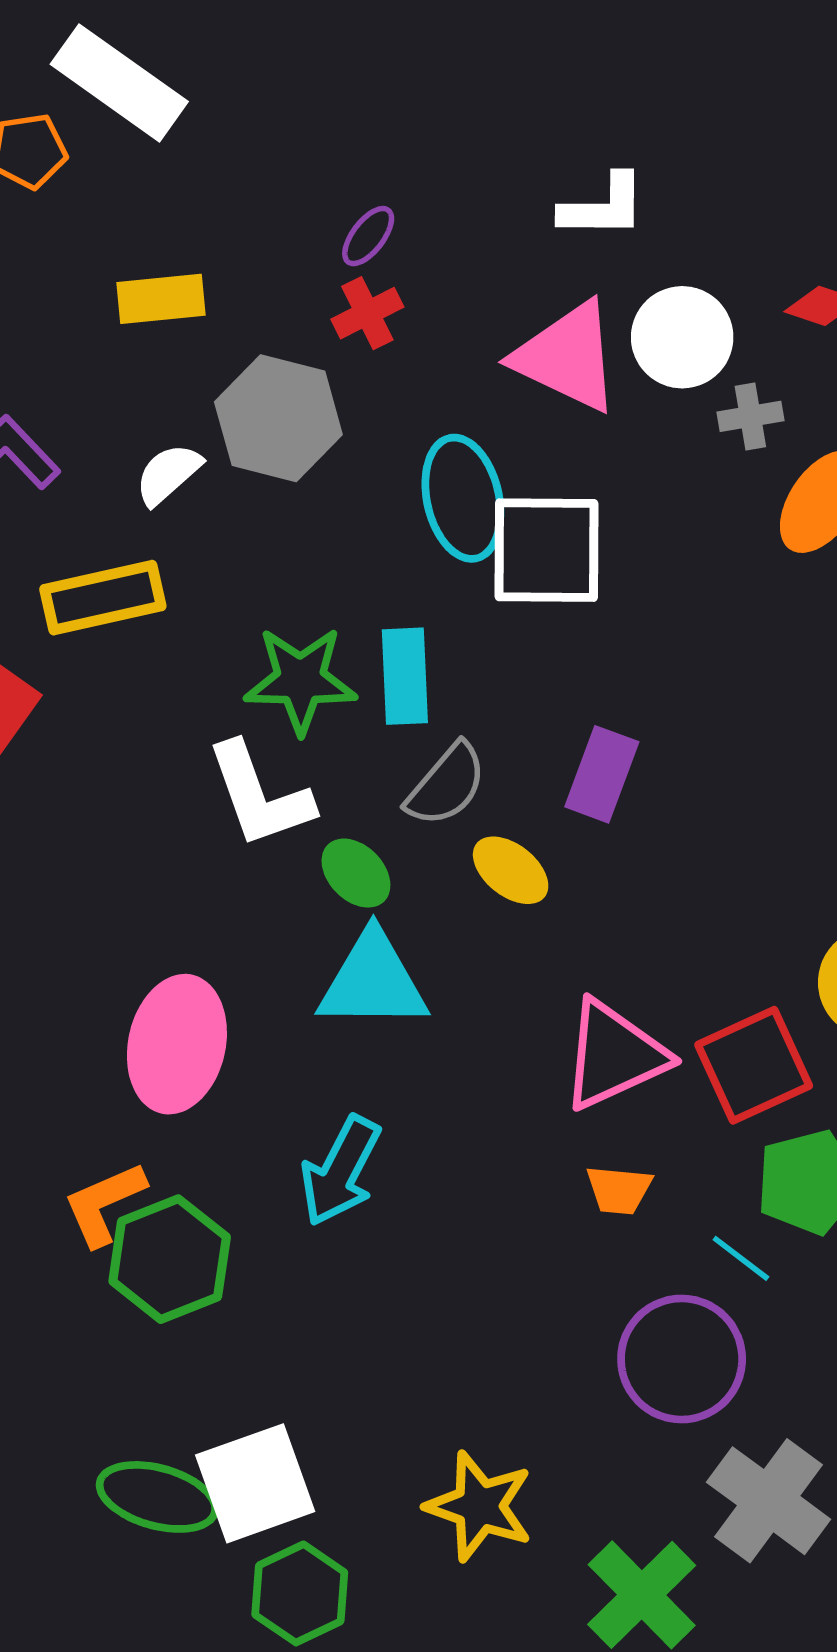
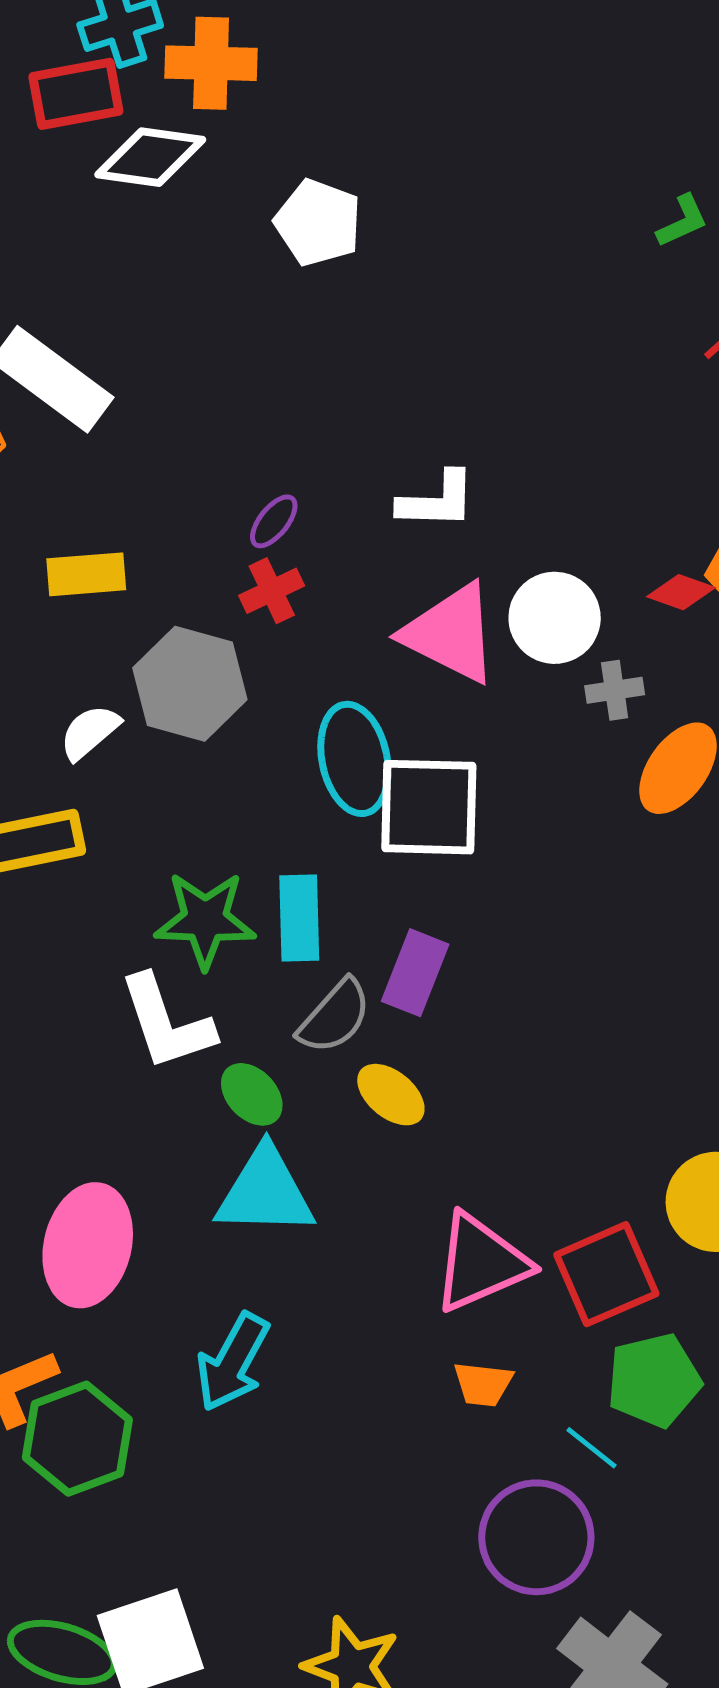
white L-shape: (603, 206) -> (437, 500), moved
purple rectangle: (602, 774) -> (415, 973), moved

